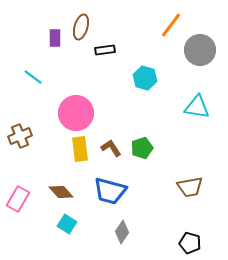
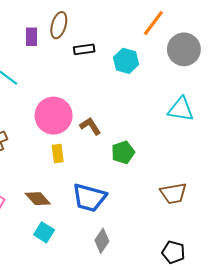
cyan hexagon: (145, 78) -> (126, 61), moved
brown L-shape: (111, 148) -> (90, 126), moved
yellow rectangle: (80, 149) -> (58, 153), size x0.7

